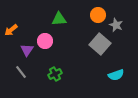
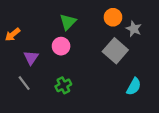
green triangle: (59, 19) -> (68, 22), turned -42
pink circle: (45, 41) -> (61, 46), moved
cyan semicircle: (116, 75) -> (134, 87), turned -42

